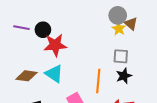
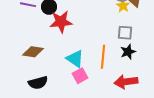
cyan triangle: (54, 74) -> (75, 59), moved

